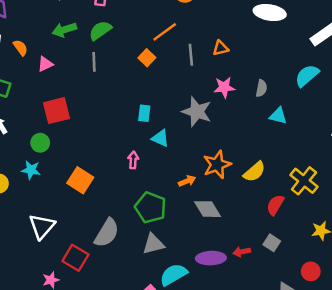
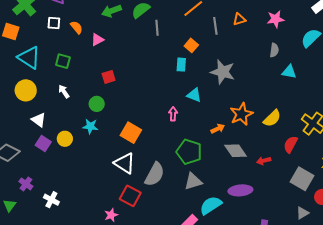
orange square: (147, 58) -> (191, 45), moved
gray line: (94, 62) -> (157, 28), moved
pink star: (224, 87) -> (276, 19), moved
red square: (56, 111) -> (109, 77), size x0.6
cyan rectangle: (144, 113) -> (181, 65), moved
white triangle: (42, 226) -> (125, 163), moved, turned -35
gray square: (272, 243) -> (302, 179), moved, size x1.6
red arrow: (242, 252) -> (264, 161), moved

